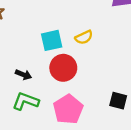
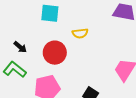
cyan square: (52, 40) -> (50, 13), moved

